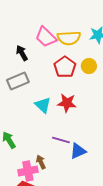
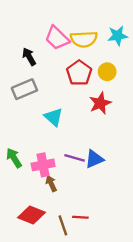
red star: (67, 103) -> (100, 103), moved, turned -30
blue triangle: (78, 151) -> (94, 159), moved
pink cross: (28, 171) -> (43, 165), moved

